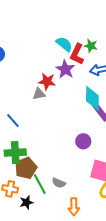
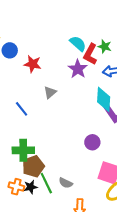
red star: (47, 81) -> (33, 64), moved
gray triangle: (39, 94) -> (50, 92), turned -32
blue line: (13, 121) -> (22, 109), moved
black star: (26, 202) -> (31, 187), moved

